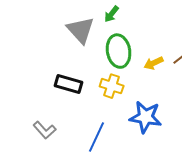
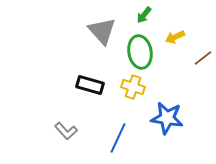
green arrow: (112, 14) -> (144, 15), moved
yellow arrow: (154, 63) -> (175, 37), moved

